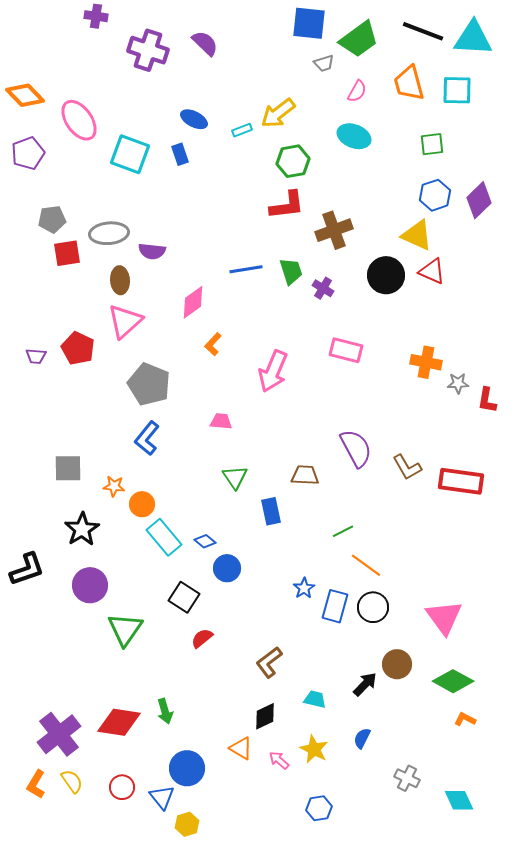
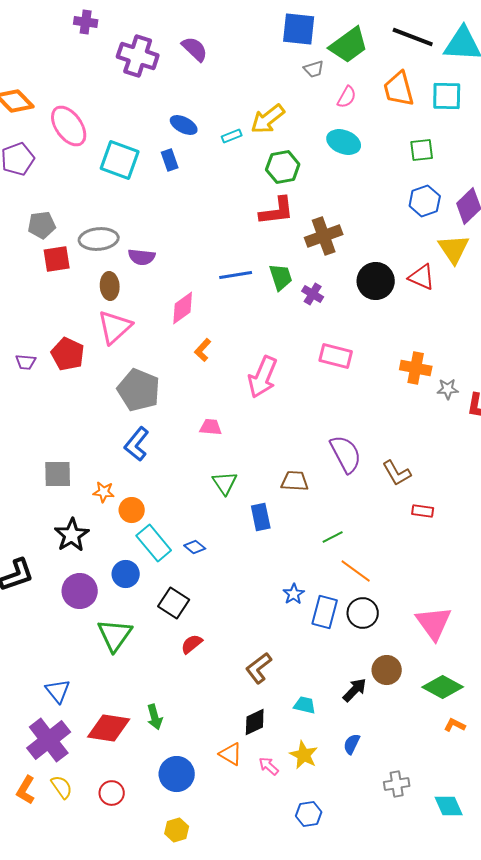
yellow triangle: (417, 235) -> (454, 249), moved, turned 32
red rectangle: (461, 481) -> (423, 511), moved, size x0.5
blue circle: (227, 568) -> (126, 574), moved
gray cross: (407, 778) -> (397, 784), turned -35
blue triangle: (162, 797) -> (58, 691), moved

